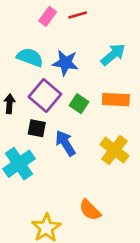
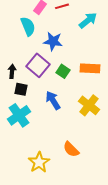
cyan arrow: (113, 55) -> (88, 20), moved
cyan semicircle: (30, 57) -> (28, 26), moved, turned 48
black square: (37, 128) -> (21, 89), moved

